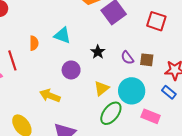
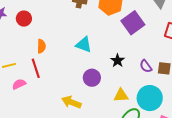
orange semicircle: (34, 43) -> (41, 46), moved
yellow triangle: (102, 88) -> (121, 95), turned 35

